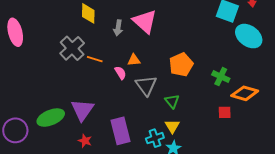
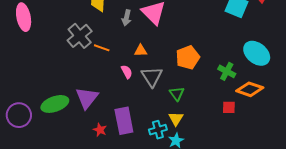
cyan ellipse: (249, 36) -> (257, 53), moved
pink semicircle: (120, 73) -> (127, 72), moved
red star: (85, 141) -> (100, 130), moved

